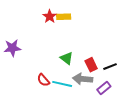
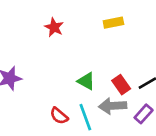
yellow rectangle: (64, 17) -> (113, 23), moved
cyan line: (62, 84) -> (85, 117), turned 66

